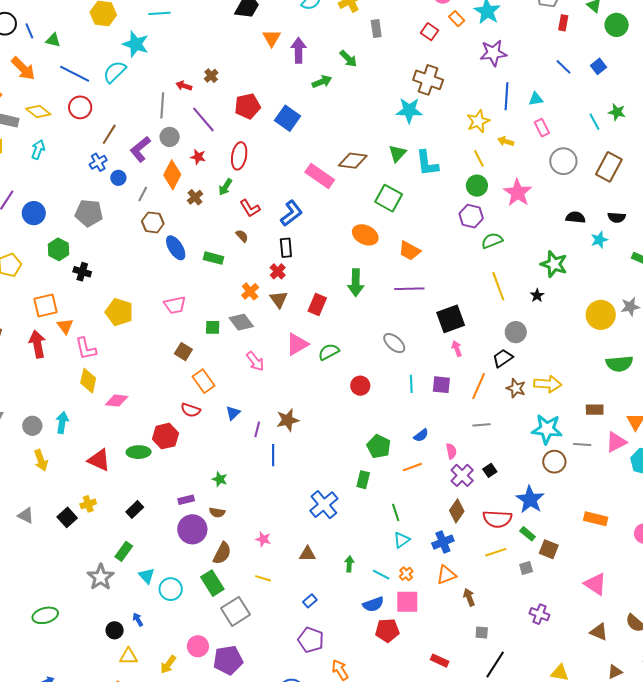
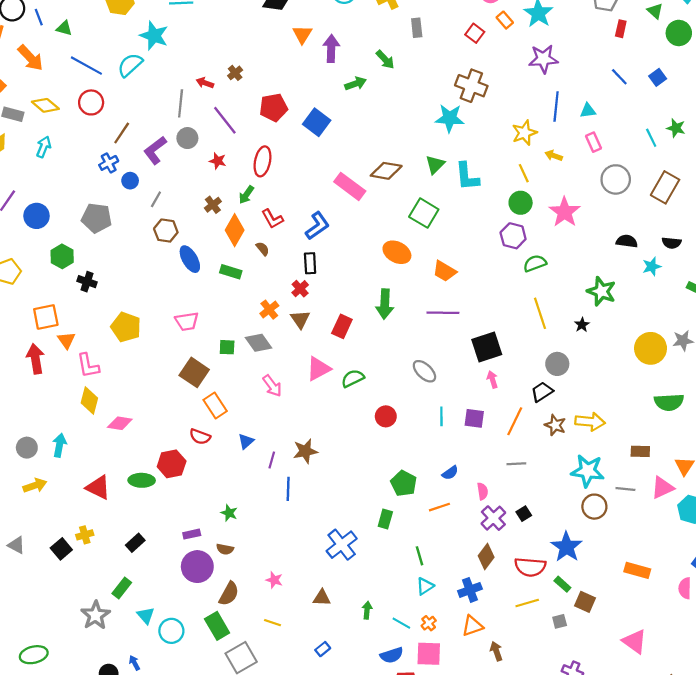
orange diamond: (172, 175) -> (235, 230), moved
brown square: (183, 352) -> (194, 372), size x1.5
yellow arrow: (41, 460) -> (35, 486), turned -90

